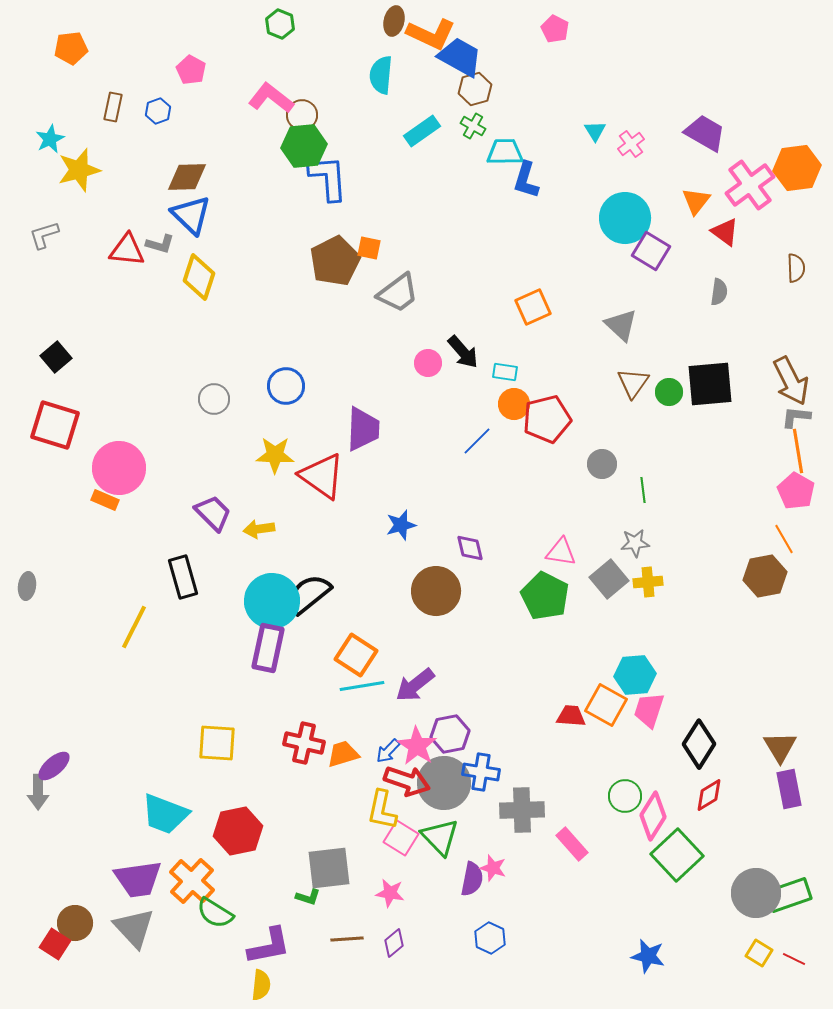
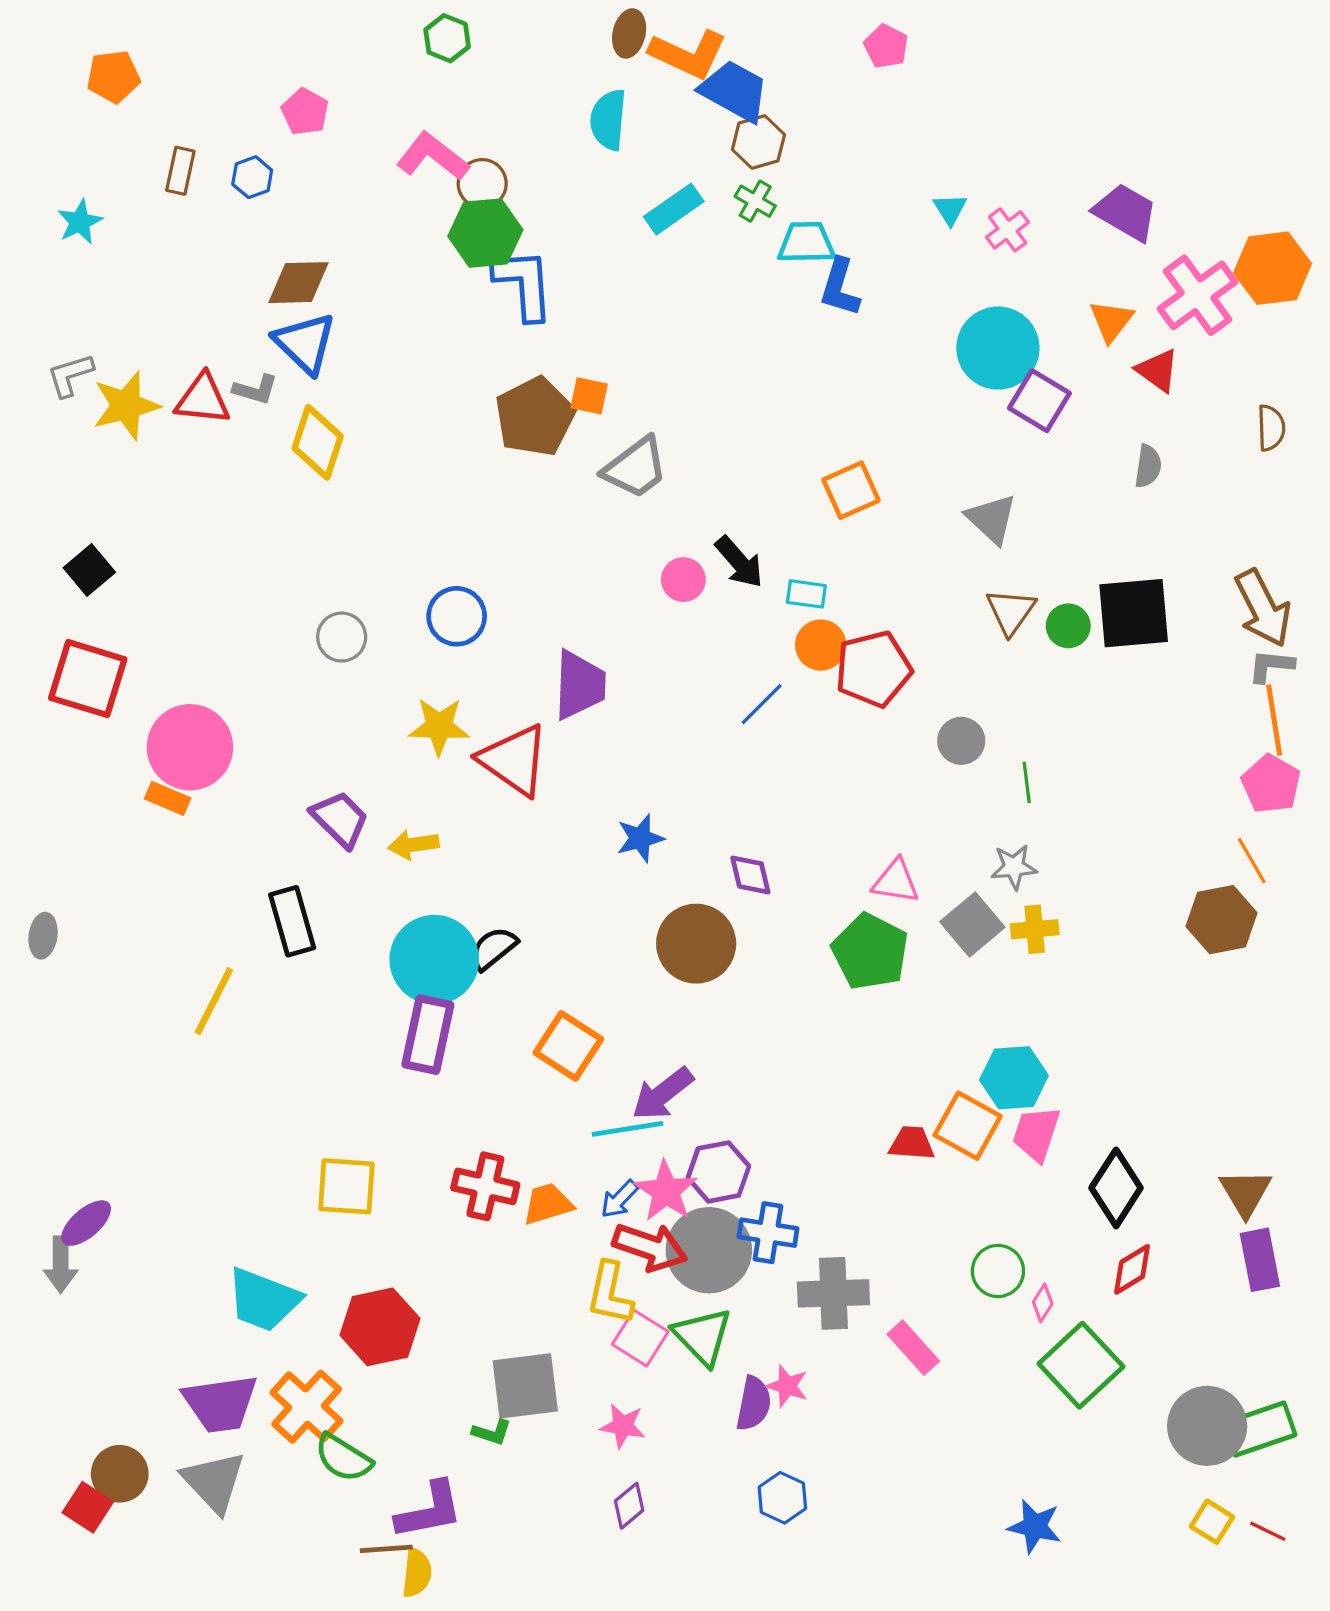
yellow star: (79, 170) -> (126, 406), moved
black semicircle: (309, 594) -> (493, 948), size x0.7
cyan line: (362, 686) -> (627, 1129), moved
pink diamond: (653, 816) -> (1043, 1303), size x0.5
brown line: (347, 939) -> (386, 1549), moved

